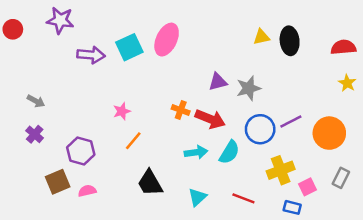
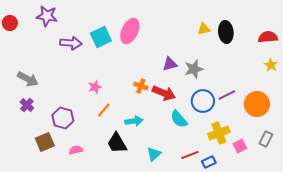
gray arrow: (36, 101) -> (28, 79), size x1.5
cyan arrow: (196, 152) -> (134, 121), moved
cyan semicircle: (229, 152) -> (179, 119), turned 108
pink semicircle: (87, 191) -> (76, 150), moved
red line: (243, 198) -> (190, 155), turned -42
blue rectangle: (292, 207) -> (209, 162), moved, turned -40

